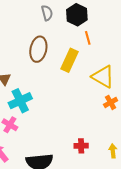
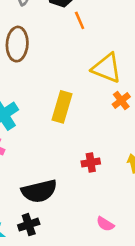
yellow rectangle: (69, 60) -> (62, 107), moved

